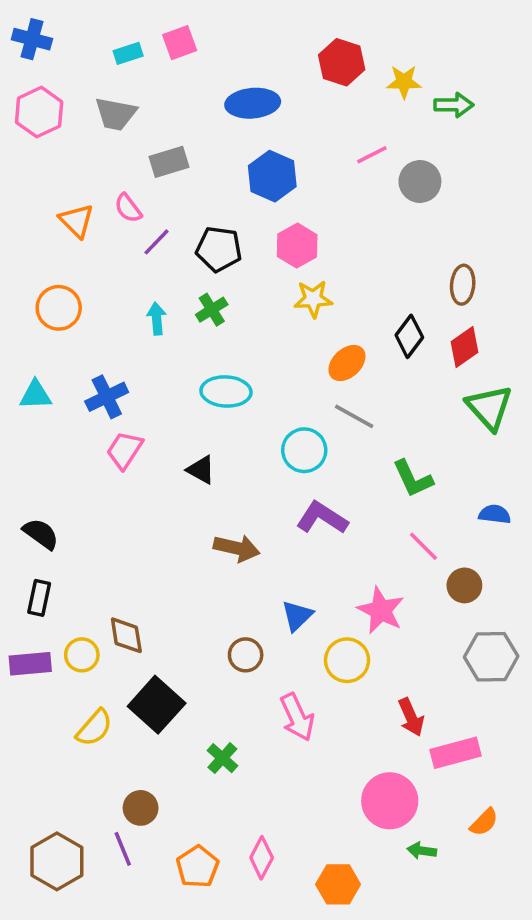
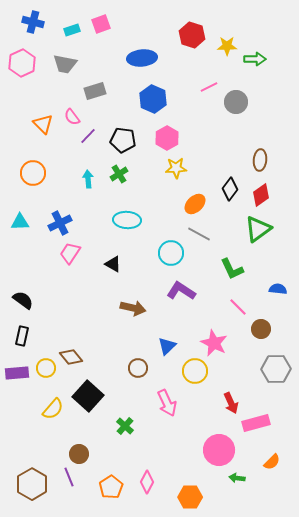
blue cross: (32, 39) -> (33, 22), moved
green triangle: (489, 407) -> (258, 229), moved, turned 36
brown diamond: (126, 635) -> (71, 357), turned -30

